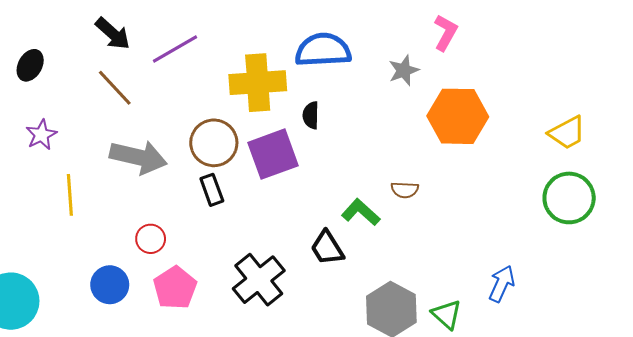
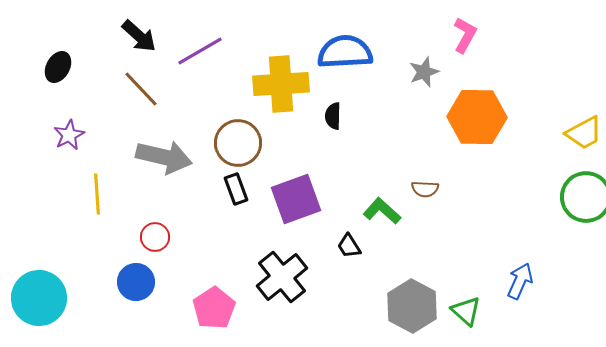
purple square: (273, 154) -> (296, 199), moved
red circle: (151, 239) -> (155, 237), moved
black trapezoid: (327, 248) -> (349, 246), size x0.7
pink pentagon: (175, 288) -> (214, 308), moved

